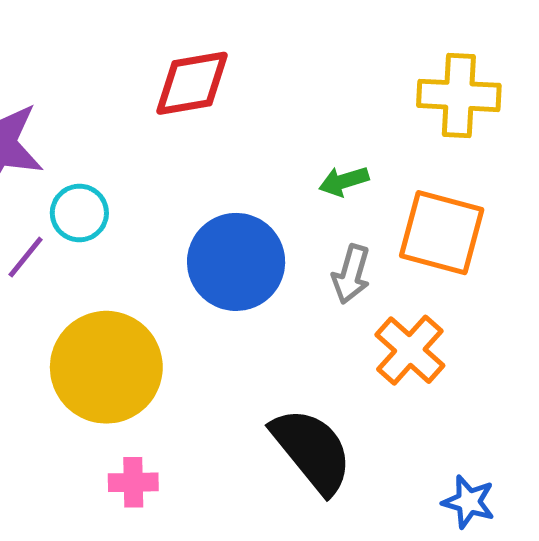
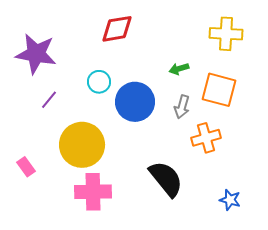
cyan circle: (79, 213) -> (99, 82), moved
orange cross: (410, 350) -> (206, 138), turned 32
pink cross: (133, 482) -> (93, 192), size x1.8

